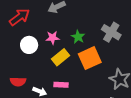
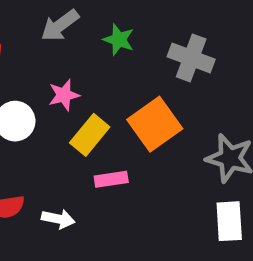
green star: (78, 37) -> (119, 40), moved
pink rectangle: (61, 85) -> (111, 179), moved

